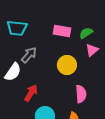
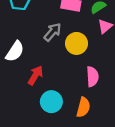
gray arrow: (29, 55) -> (53, 32), moved

